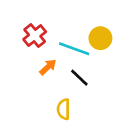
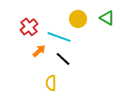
yellow circle: (100, 38) -> (78, 19), moved

